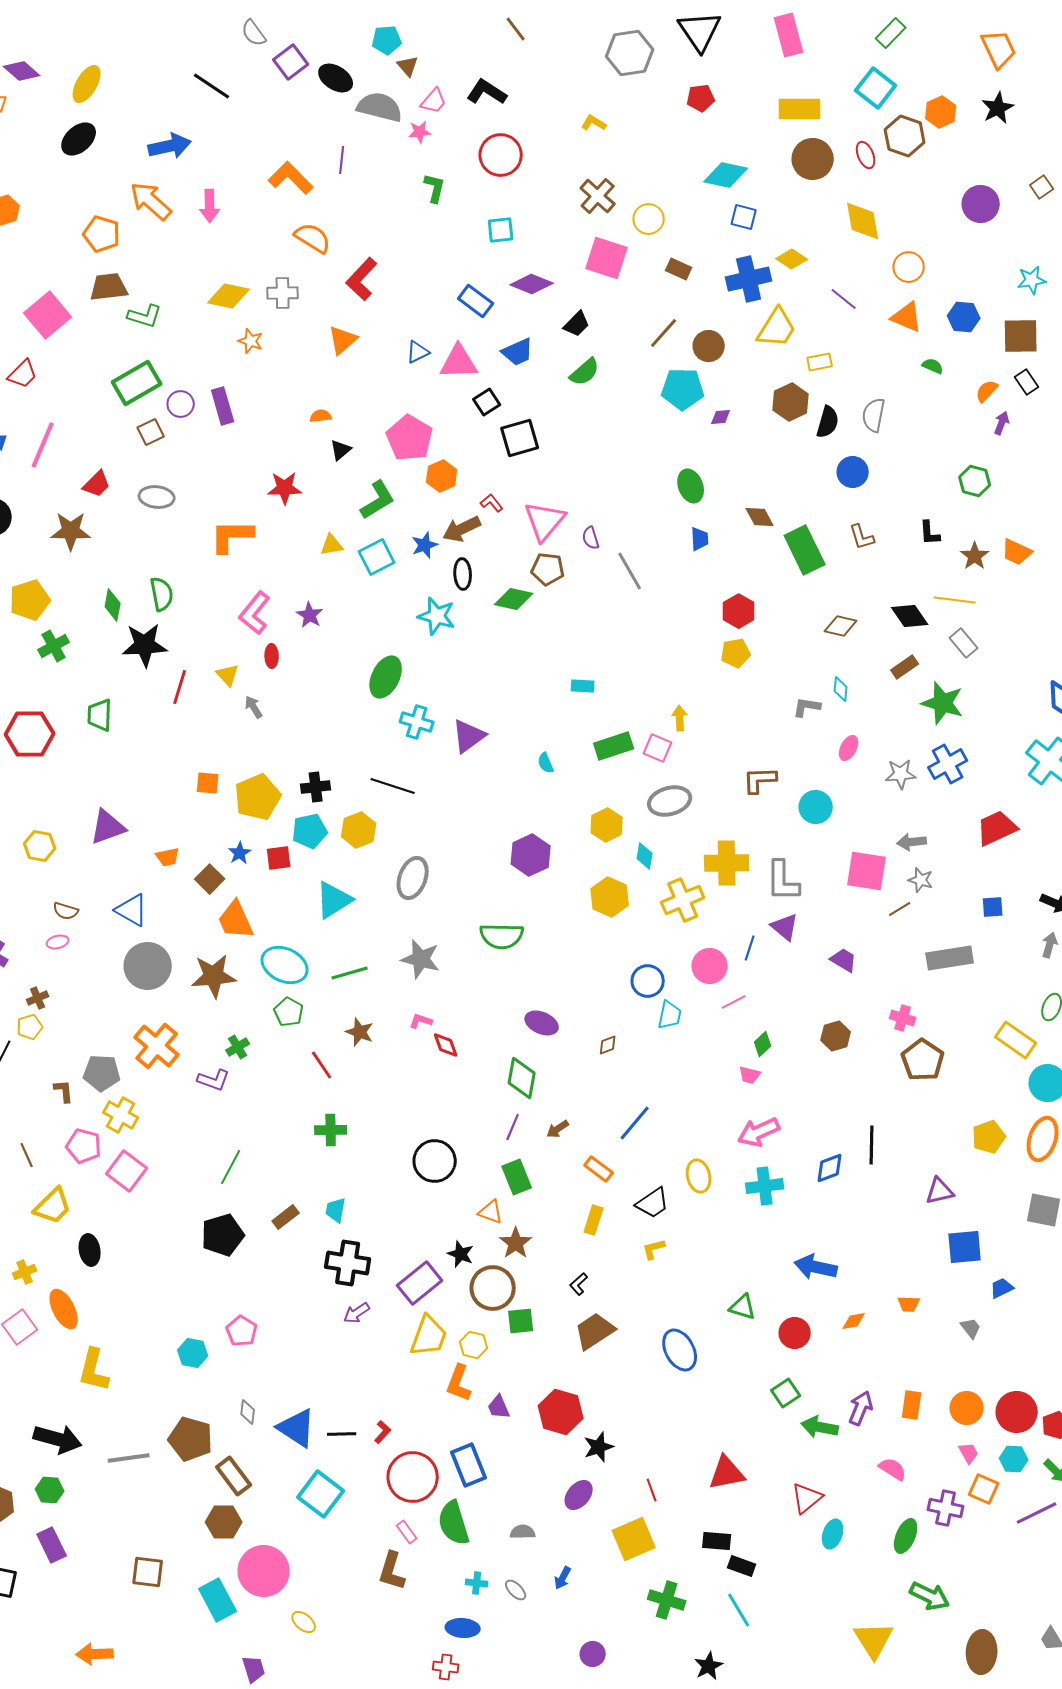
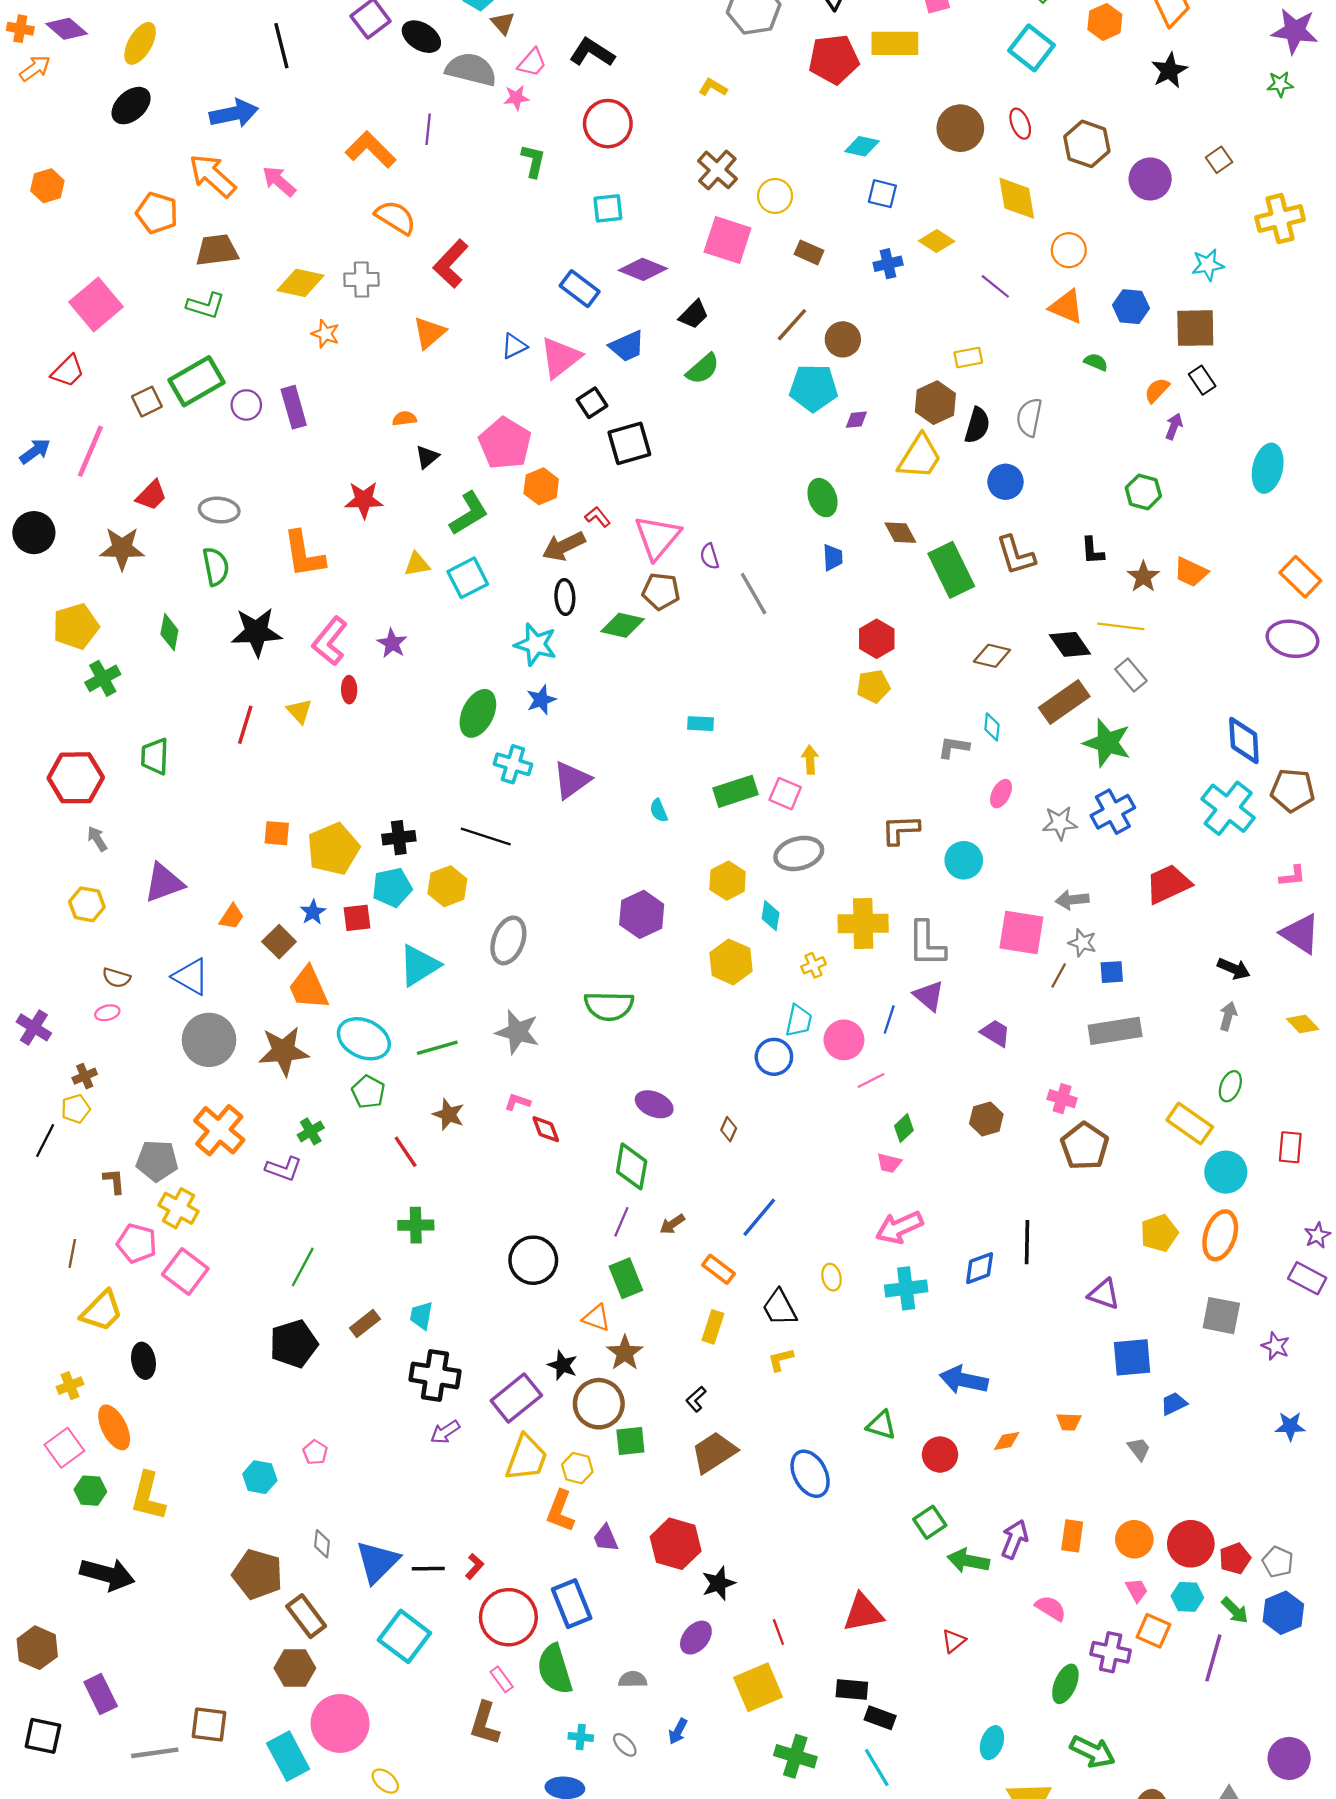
black line: (212, 86) -> (281, 46), turned 42
red pentagon: (701, 98) -> (834, 59), size x1.6
yellow rectangle: (800, 109) -> (895, 43), moved
orange hexagon: (941, 112) -> (1105, 22), moved
brown hexagon: (905, 136) -> (1087, 144), moved
cyan diamond: (726, 175) -> (862, 146), size x0.7
pink arrow: (210, 206) -> (279, 181), turned 132
blue cross: (749, 279) -> (888, 264), size x0.6
brown trapezoid: (109, 287) -> (217, 250), moved
yellow trapezoid: (777, 328) -> (920, 457), moved
pink triangle: (459, 362) -> (560, 357), turned -36
brown square: (151, 432) -> (147, 402), moved
orange L-shape: (232, 536) -> (304, 554), turned -99
brown L-shape: (862, 537) -> (1016, 555), size x1.4
blue star: (425, 545) -> (541, 700), moved
green semicircle: (162, 594) -> (216, 567), moved
black star: (145, 645) -> (256, 632), moved
brown rectangle: (905, 667) -> (1064, 702), size x1.6
gray arrow: (254, 707) -> (97, 839), moved
orange trapezoid: (168, 857) -> (232, 917), turned -45
yellow cross: (683, 900) -> (813, 965), size x0.5
blue square: (993, 907) -> (1112, 972), moved
brown line: (900, 909) -> (1059, 975), turned -30
cyan trapezoid: (670, 1015) -> (799, 1021), moved
brown diamond: (608, 1045) -> (729, 1129), turned -45
brown line: (27, 1155) -> (72, 1253), turned 35
yellow ellipse: (699, 1176) -> (832, 1277), size x0.7
purple triangle: (940, 1191) -> (1104, 1294), turned 32
black trapezoid: (653, 1203) -> (780, 1308), turned 96
pink pentagon: (242, 1331) -> (315, 1452), size x0.7
blue triangle: (297, 1428) -> (377, 1562), turned 42
gray line: (129, 1458) -> (155, 1753), moved
green hexagon: (50, 1490) -> (90, 1491), moved
red triangle: (807, 1498) -> (954, 1641), size x0.7
purple line: (1037, 1513) -> (1213, 1658), turned -48
cyan ellipse: (833, 1534) -> (992, 1743), moved

